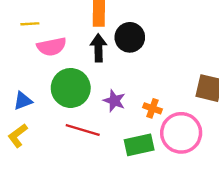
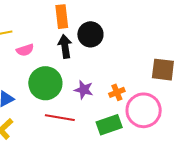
pink semicircle: (52, 47) -> (25, 50), size x0.7
orange cross: (152, 108) -> (117, 92), turned -35

